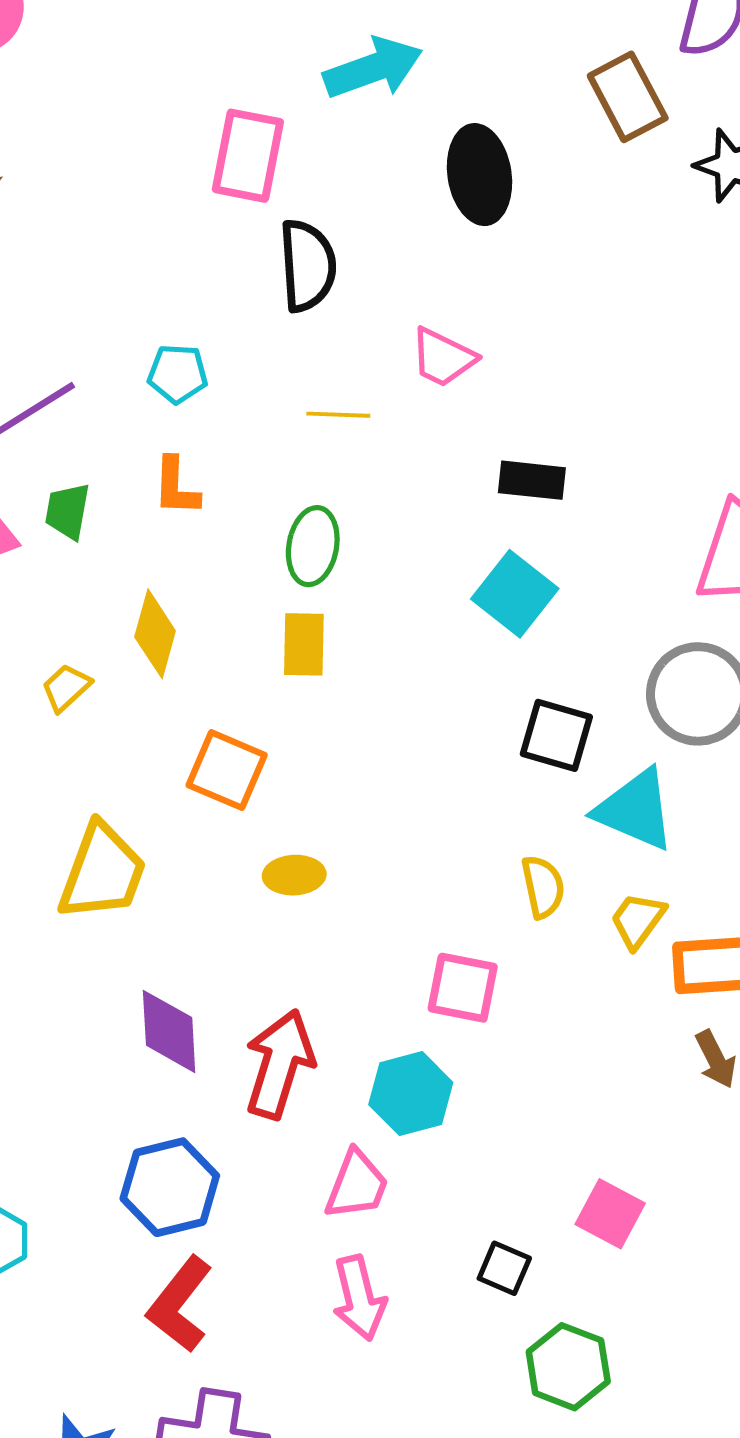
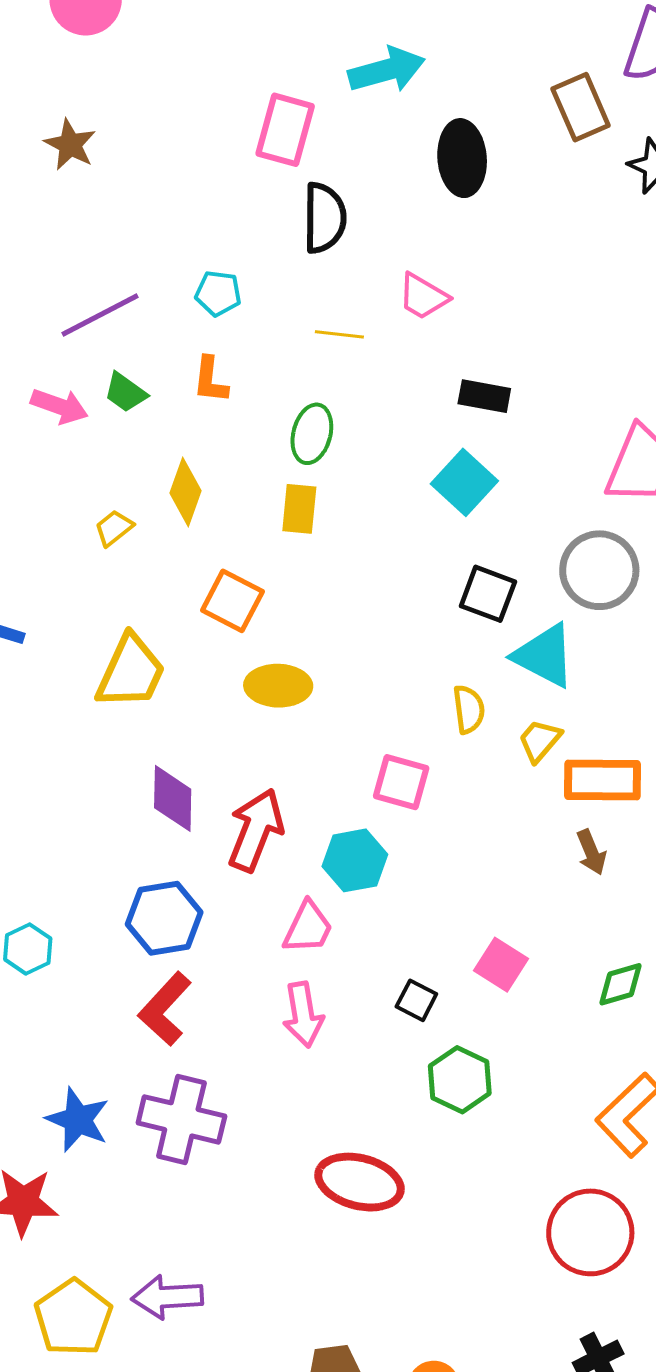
green trapezoid: (67, 511) -> (125, 392), turned -69
yellow ellipse: (294, 875) -> (278, 686), size x1.4

